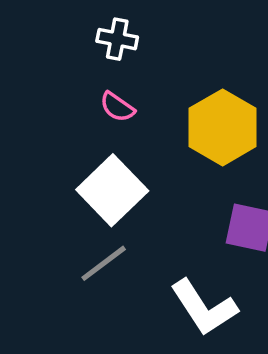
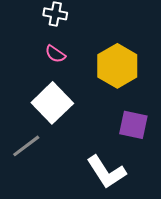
gray line: (104, 263) -> (26, 146), moved

